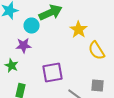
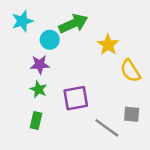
green star: (12, 66) -> (38, 89), moved

